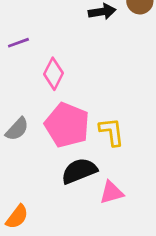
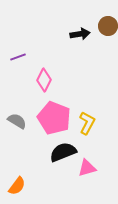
gray semicircle: (17, 129) -> (17, 121), turned -102
yellow L-shape: (112, 132) -> (87, 123), turned 35

